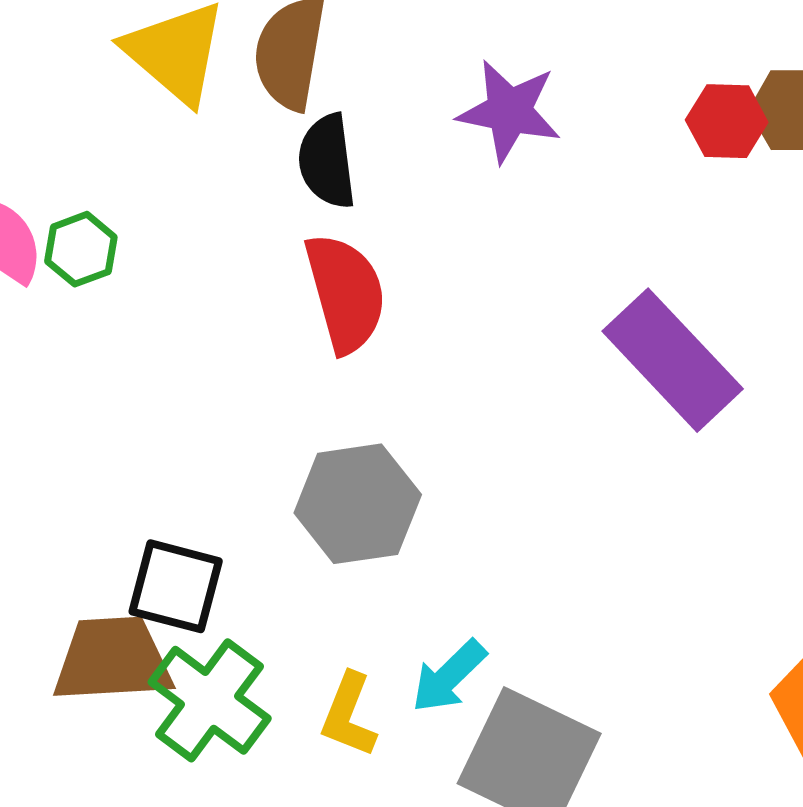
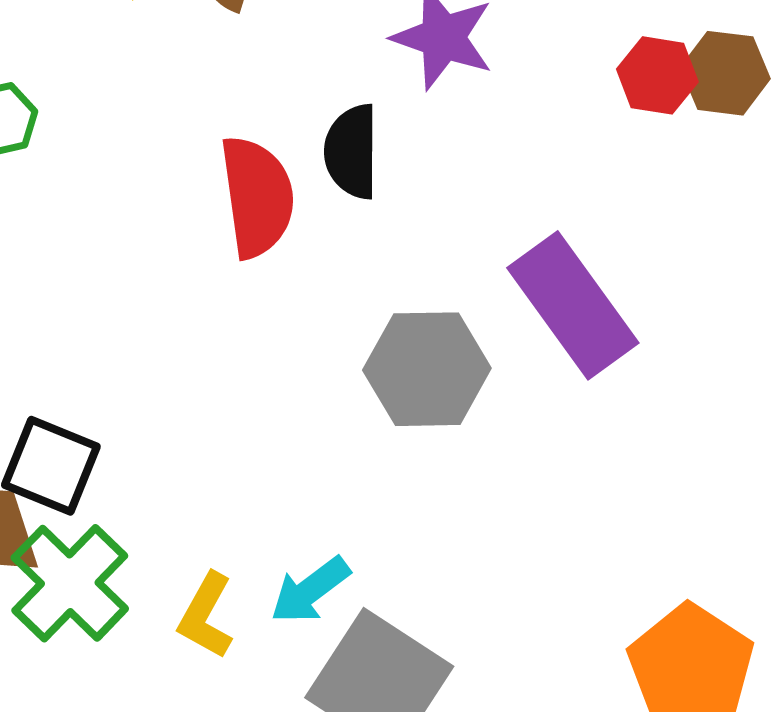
black semicircle: (327, 161) -> (352, 152), moved
gray hexagon: (358, 504) -> (427, 369), moved

